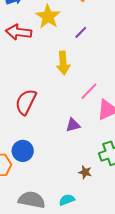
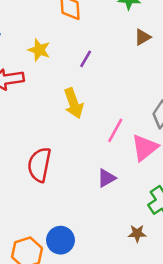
yellow star: (48, 17) -> (39, 50), size x0.7
blue circle: (23, 151) -> (60, 240), moved

